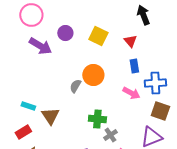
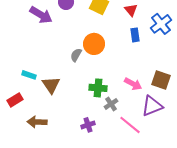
blue cross: (155, 83) -> (161, 24), moved, turned -35
pink arrow: (131, 93) -> (133, 84), moved
red rectangle: (23, 132) -> (15, 100), moved

